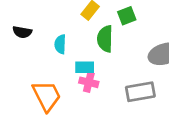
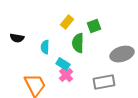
cyan rectangle: (85, 67) -> (63, 64), turned 32
pink cross: (89, 82) -> (66, 75), turned 32

